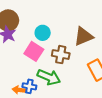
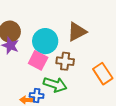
cyan circle: (43, 33) -> (45, 41), size x1.6
brown triangle: (83, 36) -> (77, 32), moved

